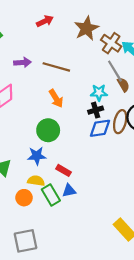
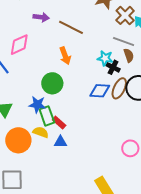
gray line: (115, 71) -> (124, 41), turned -50
black cross: (96, 110) -> (113, 67), moved, turned 32
yellow semicircle: (36, 181) -> (41, 132), moved
green rectangle: (51, 195) -> (47, 116), moved
orange circle: (24, 198) -> (18, 140), size x1.6

